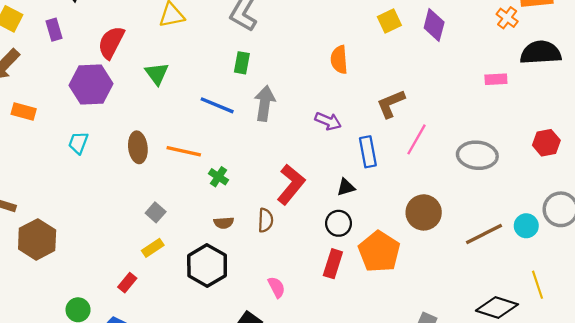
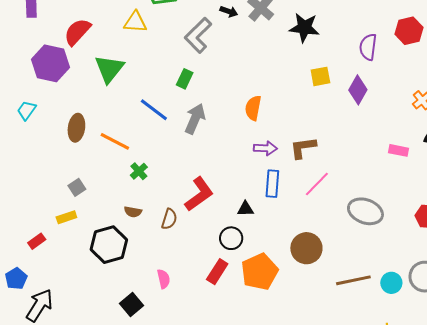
orange semicircle: (339, 60) -> (253, 108), moved
green triangle: (157, 74) -> (109, 69), size x1.4
purple arrow: (328, 121) -> (265, 148), moved, turned -35

